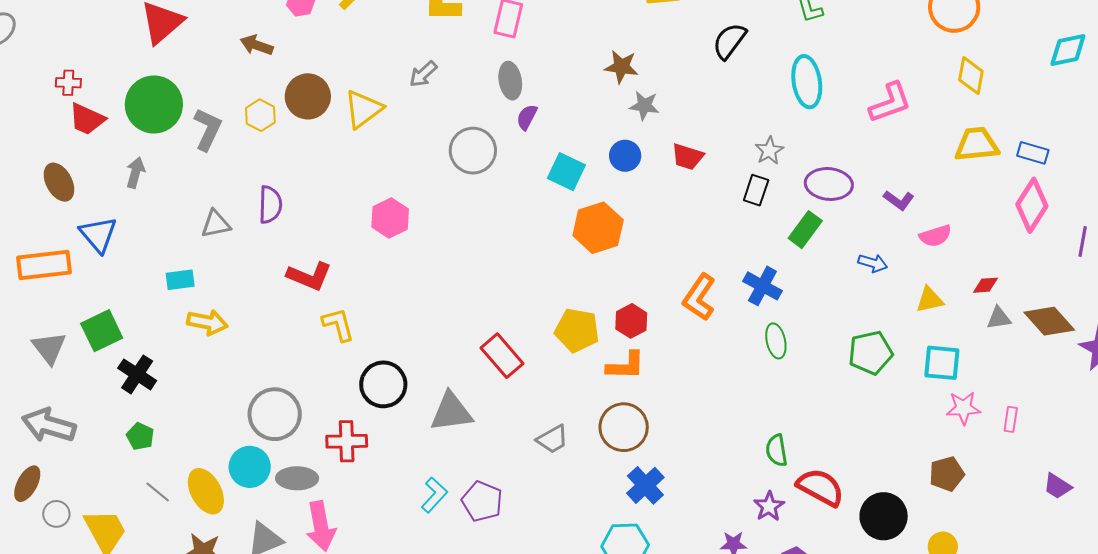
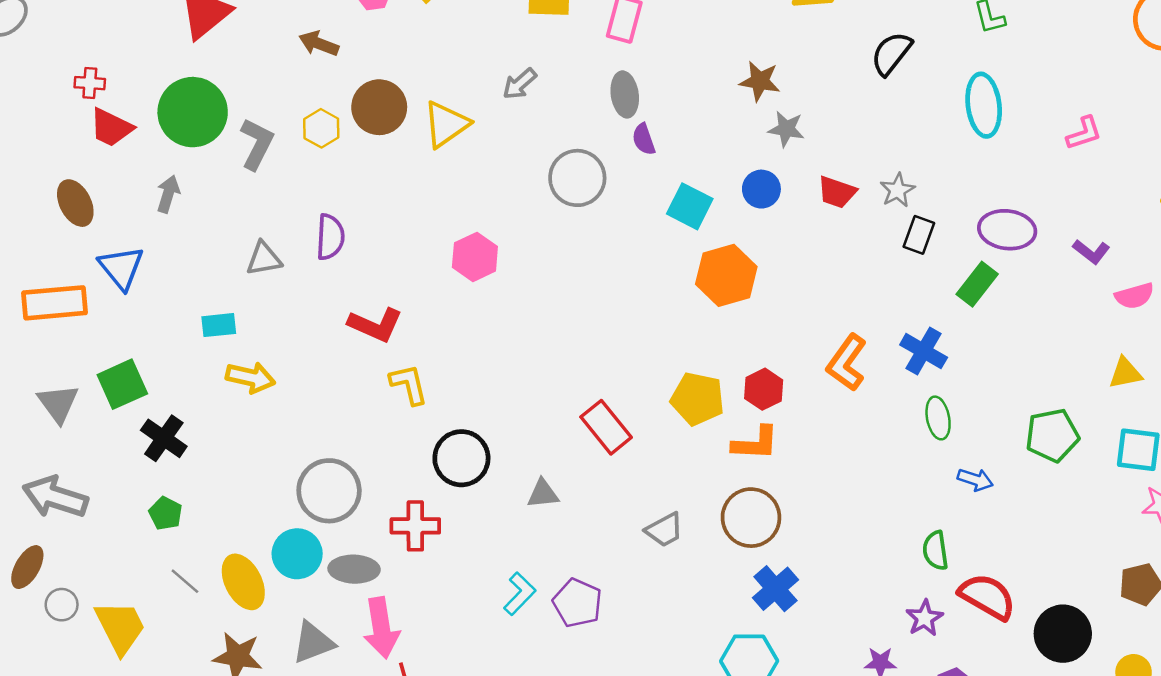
pink L-shape: (890, 103) -> (1084, 133), size x0.7
purple semicircle: (527, 117) -> (644, 139), turned -48
gray star: (769, 151) -> (897, 190), moved
blue arrow: (873, 263) -> (975, 480), moved
gray triangle: (451, 412) -> (543, 494), size x0.6

